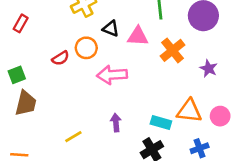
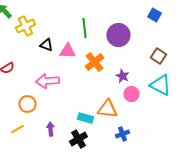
orange circle: (86, 48) -> (27, 104), moved
pink circle: (220, 116) -> (131, 94), moved
purple arrow: (116, 123) -> (50, 129), moved
blue cross: (200, 148) -> (122, 134), moved

